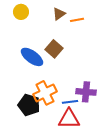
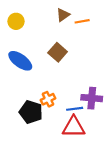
yellow circle: (21, 12) -> (16, 21), moved
blue ellipse: (32, 57) -> (20, 61), moved
orange cross: (45, 93) -> (48, 99), size x0.6

